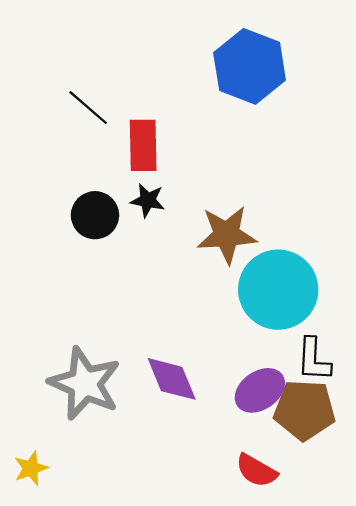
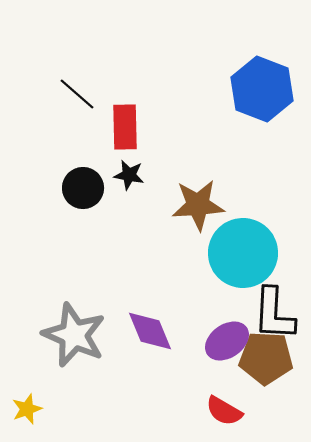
blue hexagon: (250, 66) -> (262, 89), moved
black L-shape: (314, 359) -> (274, 314), size x1.4

